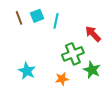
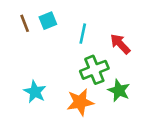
cyan line: (56, 21) -> (83, 34), moved
orange star: (62, 79) -> (80, 102), size x1.5

